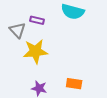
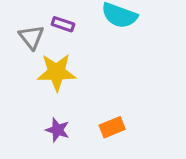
orange rectangle: (74, 84) -> (112, 127), turned -35

